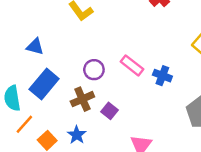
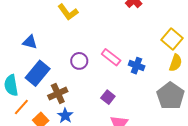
brown cross: (82, 99) -> (58, 93), moved
purple square: (109, 111) -> (108, 97), moved

